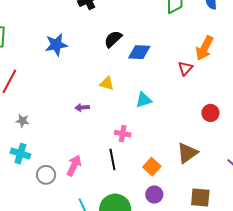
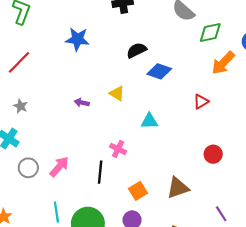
orange arrow: (204, 48) -> (223, 63), moved
purple arrow: (82, 108) -> (82, 103), moved

